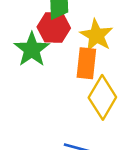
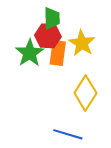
orange rectangle: (86, 63) -> (58, 53), moved

